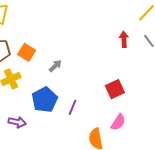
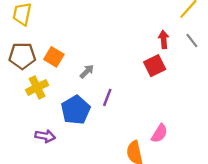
red square: (115, 89) -> (155, 66), moved
purple line: (72, 107) -> (107, 97), moved

